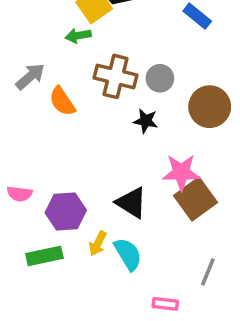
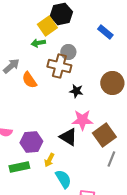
gray circle: (160, 78) -> (68, 52), moved
pink star: (181, 172) -> (82, 120), moved
cyan semicircle: (128, 254) -> (63, 179), moved
gray line: (208, 272) -> (111, 159), moved

